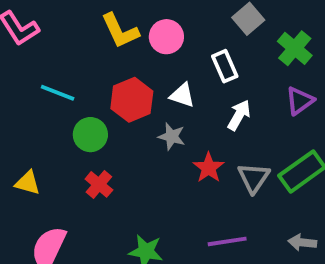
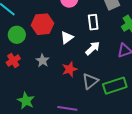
white triangle: (182, 95) -> (67, 38), moved, turned 48
gray star: (172, 136) -> (43, 61), moved

